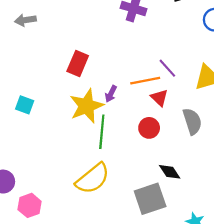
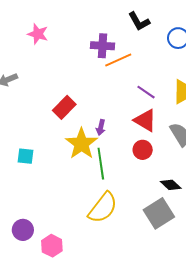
red rectangle: (78, 64) -> (64, 107), turned 35
orange line: (145, 81) -> (118, 60), moved
red triangle: (159, 98) -> (145, 120), size x1.4

